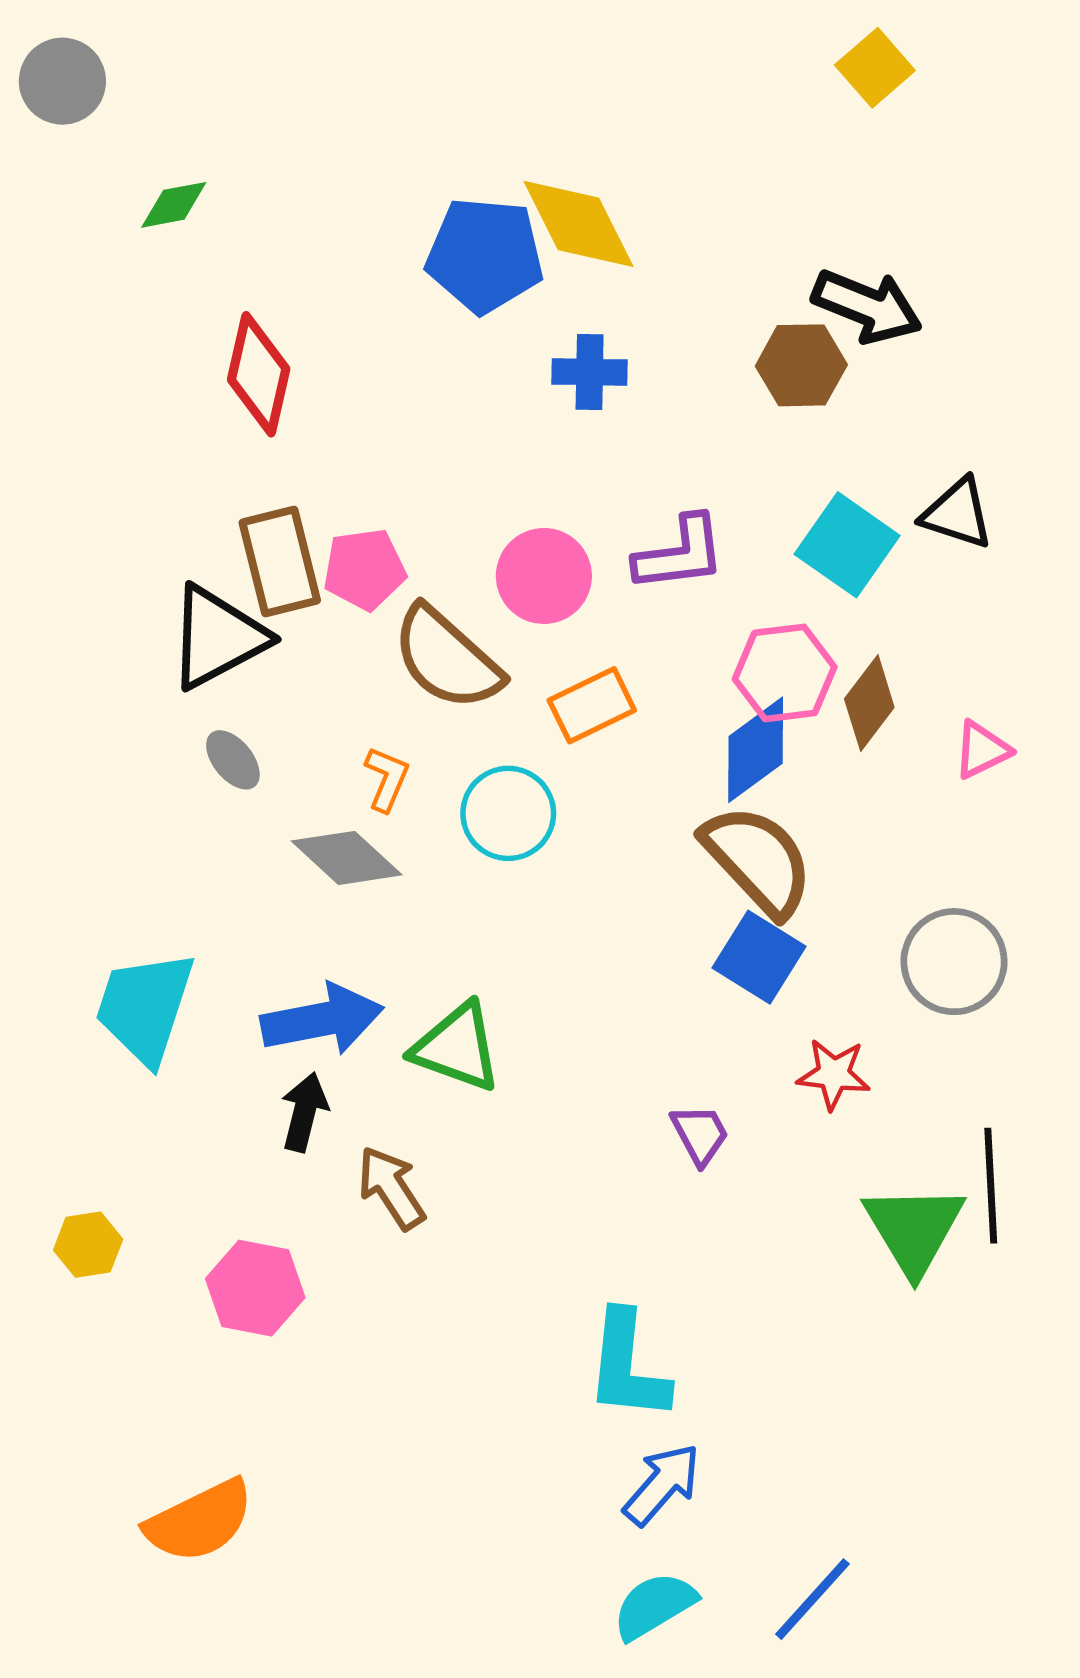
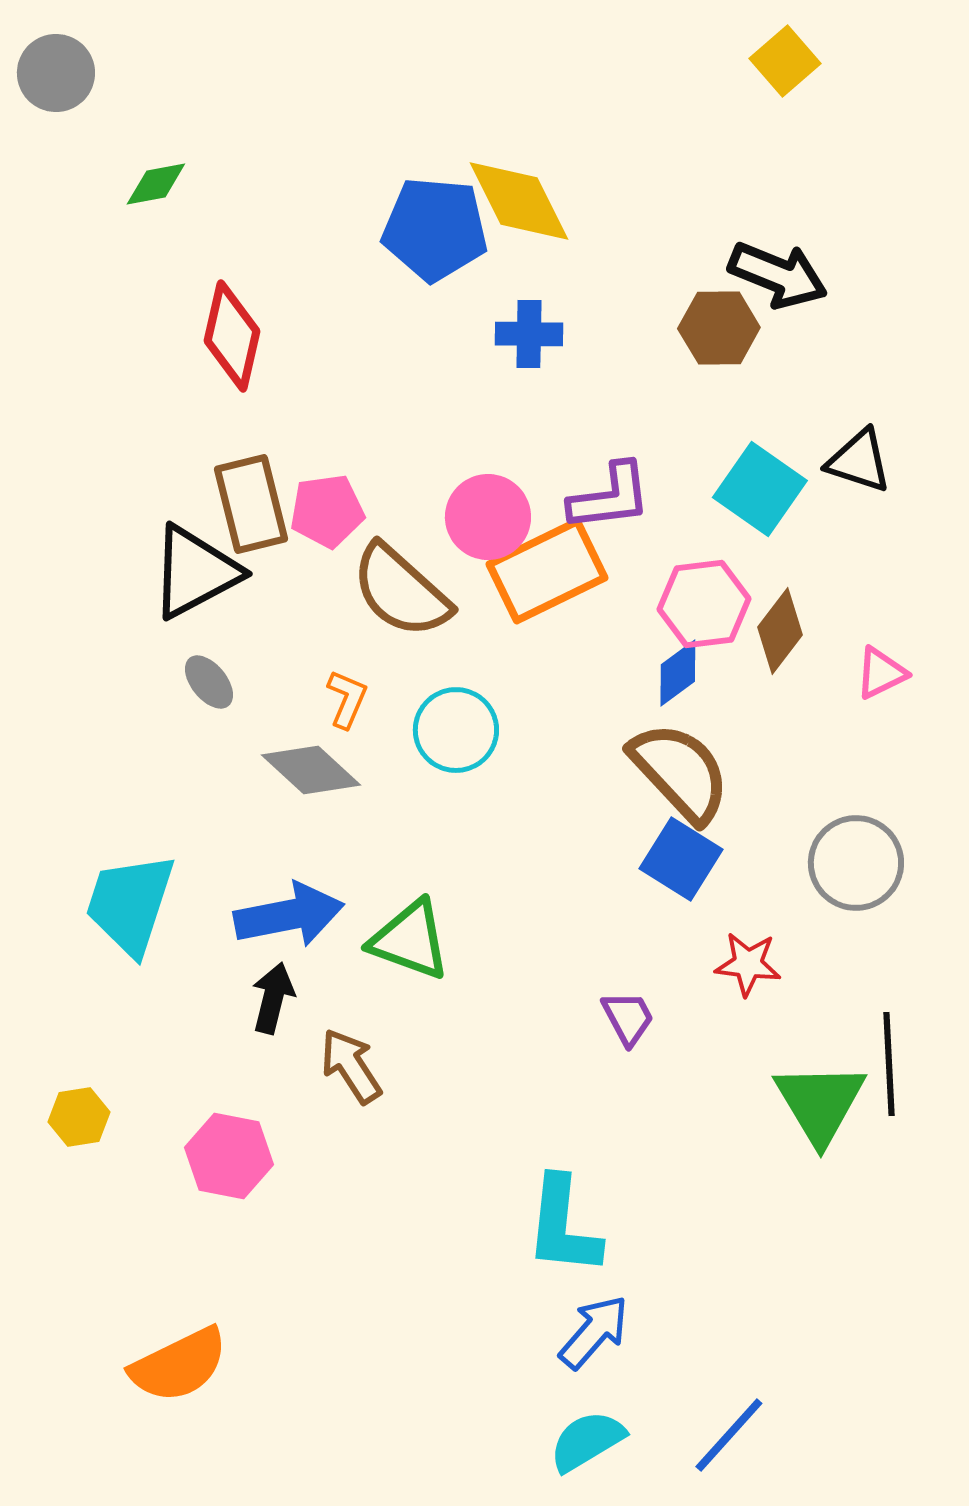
orange rectangle: (592, 705) -> (547, 571), moved, size x1.5
blue diamond: (756, 750) -> (678, 673), size x0.7

